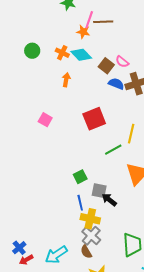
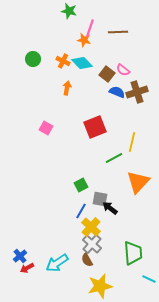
brown line: (103, 22) -> (118, 32), moved
blue line: (80, 203) -> (81, 211), turned 42
yellow cross: (90, 219) -> (91, 227), turned 30

